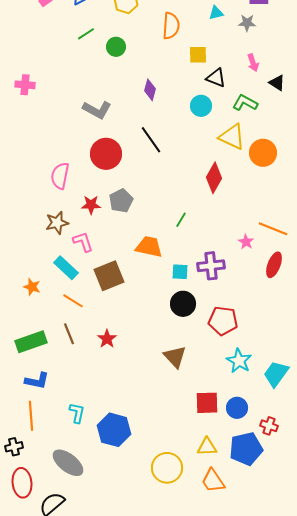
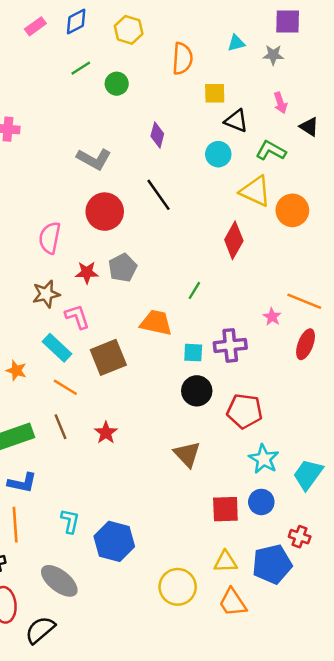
blue circle: (237, 408) -> (261, 502), moved

